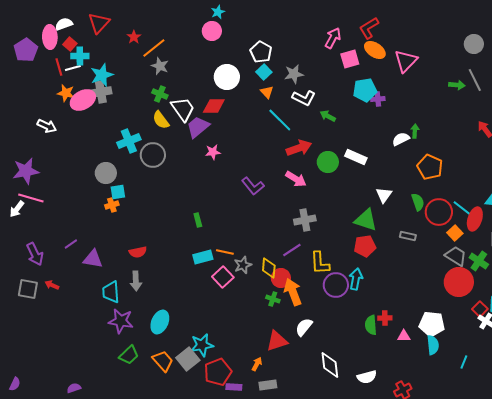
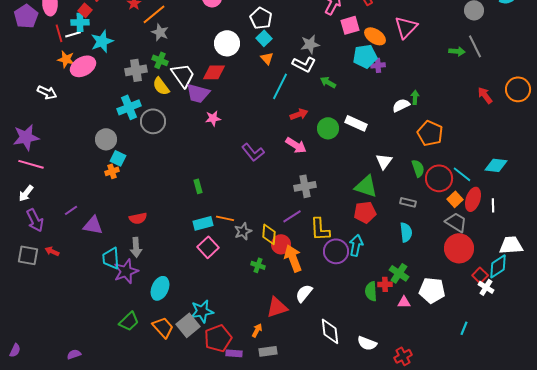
red square: (70, 44) -> (85, 10), moved
orange ellipse: (375, 50) -> (375, 36), moved
gray star: (294, 74) -> (310, 44), moved
gray cross: (101, 92) -> (136, 70), moved
cyan line: (280, 120) -> (280, 86), turned 72
purple trapezoid: (198, 127) -> (198, 93), turned -125
red arrow: (299, 148) -> (299, 114), size x0.7
cyan square: (118, 192) -> (118, 158), turned 35
white arrow: (17, 209) -> (26, 193), moved
red ellipse: (475, 219) -> (473, 199), moved
green cross: (479, 261) -> (399, 273), moved
pink square: (223, 277) -> (208, 247), moved
green cross: (273, 299) -> (258, 265), moved
purple star: (121, 321) -> (126, 271), moved, turned -30
cyan semicircle: (433, 345) -> (406, 232), moved
white semicircle: (367, 377) -> (367, 343), turned 36

